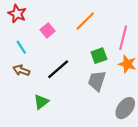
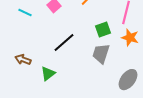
cyan line: (21, 47) -> (25, 13), moved, turned -32
brown arrow: (21, 70) -> (23, 60), moved

